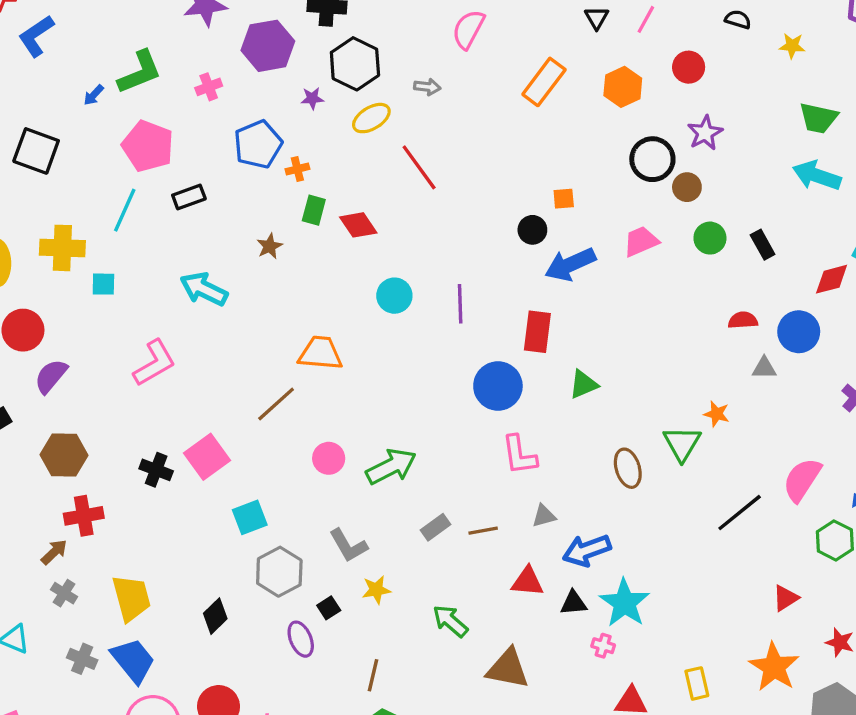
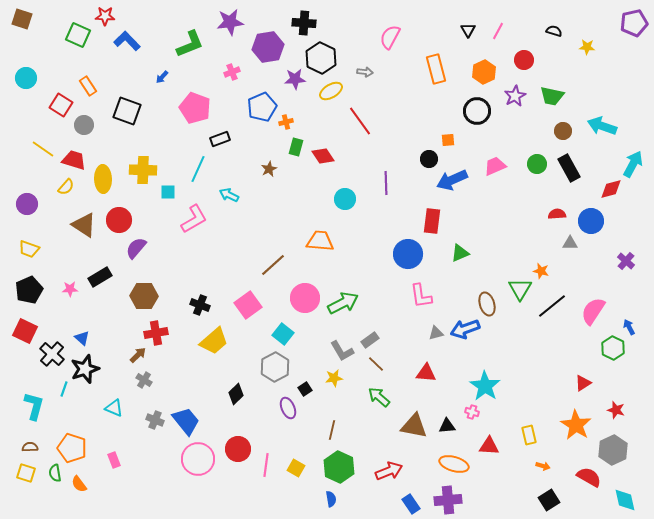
blue L-shape: (36, 36) -> (127, 41), turned 80
green L-shape: (140, 72) -> (190, 44), moved
orange rectangle: (544, 82) -> (436, 69), turned -52
purple star: (312, 98) -> (295, 79), size x1.5
green trapezoid: (818, 118) -> (552, 96), moved
purple star: (705, 133) -> (515, 96), moved
black circle: (652, 159) -> (477, 111), moved
brown circle: (687, 187) -> (563, 131), moved
cyan line: (125, 210) -> (198, 169), moved
black rectangle: (763, 245) -> (569, 168), size x1.5
cyan arrow: (204, 289) -> (229, 195), size x0.7
purple line: (460, 304) -> (386, 183), moved
orange trapezoid: (320, 353) -> (320, 241), moved
pink L-shape: (154, 363) -> (194, 219), moved
pink square: (207, 457) -> (248, 305), moved
pink circle: (329, 458) -> (305, 298), size x1.5
black line: (740, 513) -> (552, 306), moved
cyan square: (250, 517) -> (283, 334), moved, turned -30
brown line: (483, 531) -> (376, 364), moved, turned 54
gray L-shape: (348, 545) -> (342, 351), moved
blue arrow: (587, 550) -> (465, 329), moved
yellow trapezoid: (131, 598) -> (214, 341), moved, turned 64
black triangle: (574, 603) -> (447, 426), moved

